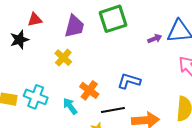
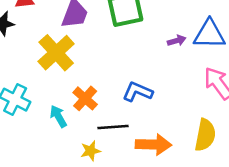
yellow cross: (63, 58) -> (56, 53), size x1.6

